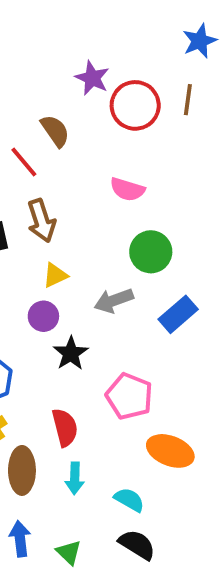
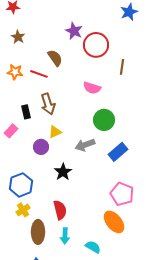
brown line: (188, 100) -> (122, 67), moved
red line: (24, 162) -> (39, 74), turned -30
purple circle: (43, 316) -> (41, 147), moved
pink pentagon: (129, 396) -> (122, 194), moved
orange ellipse: (170, 451) -> (114, 222), turned 30

